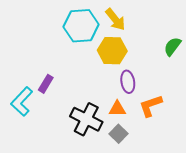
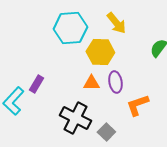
yellow arrow: (115, 19) -> (116, 23), moved
orange triangle: (117, 109) -> (91, 83), moved

